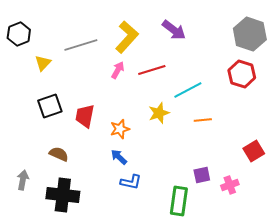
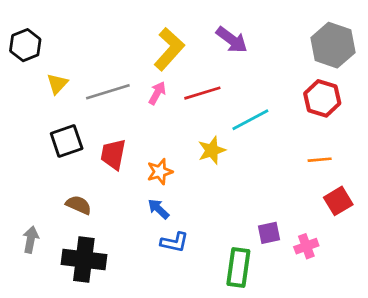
gray line: (81, 45) -> (108, 92), moved
orange line: (203, 120) -> (320, 160), moved

